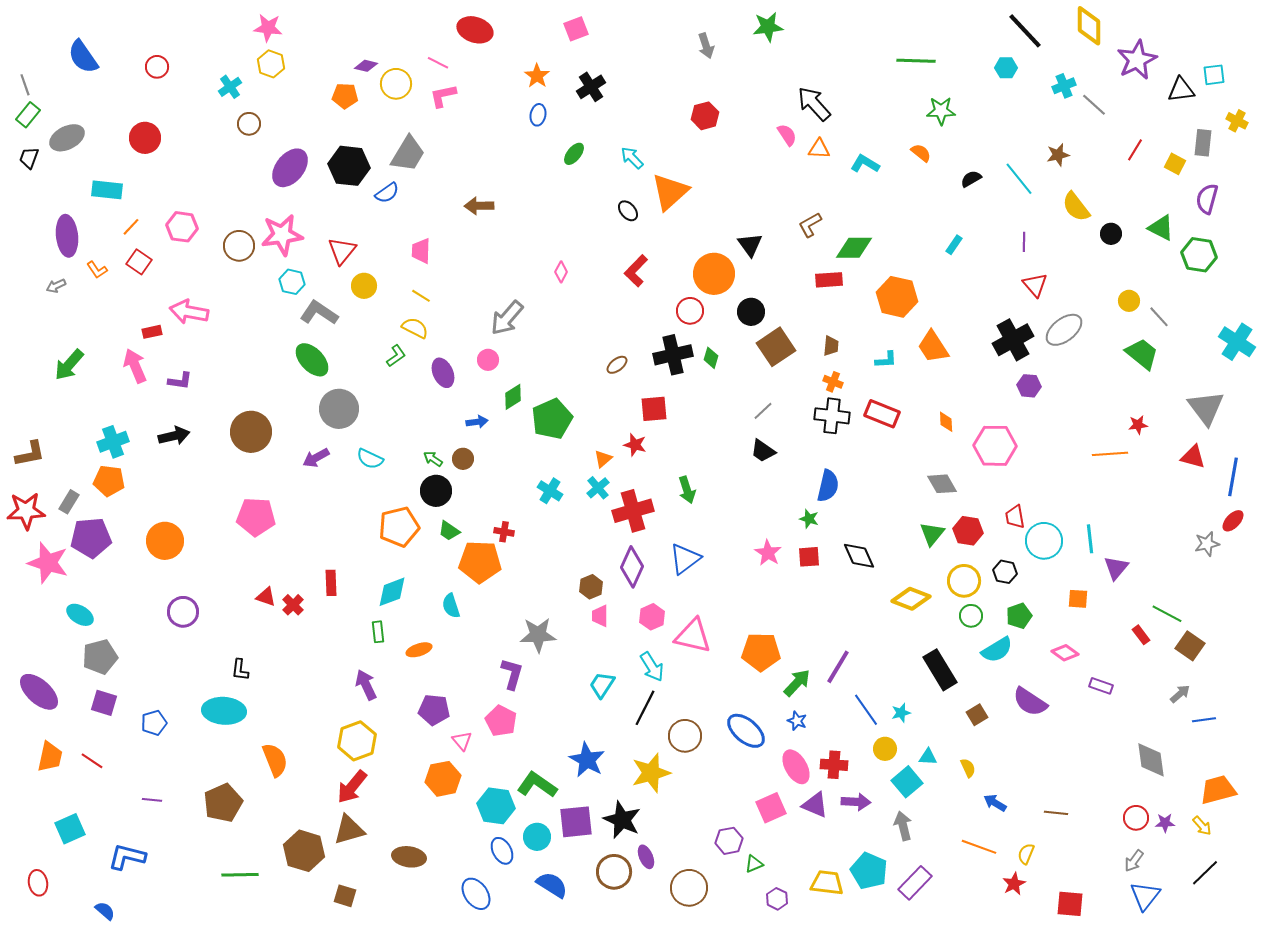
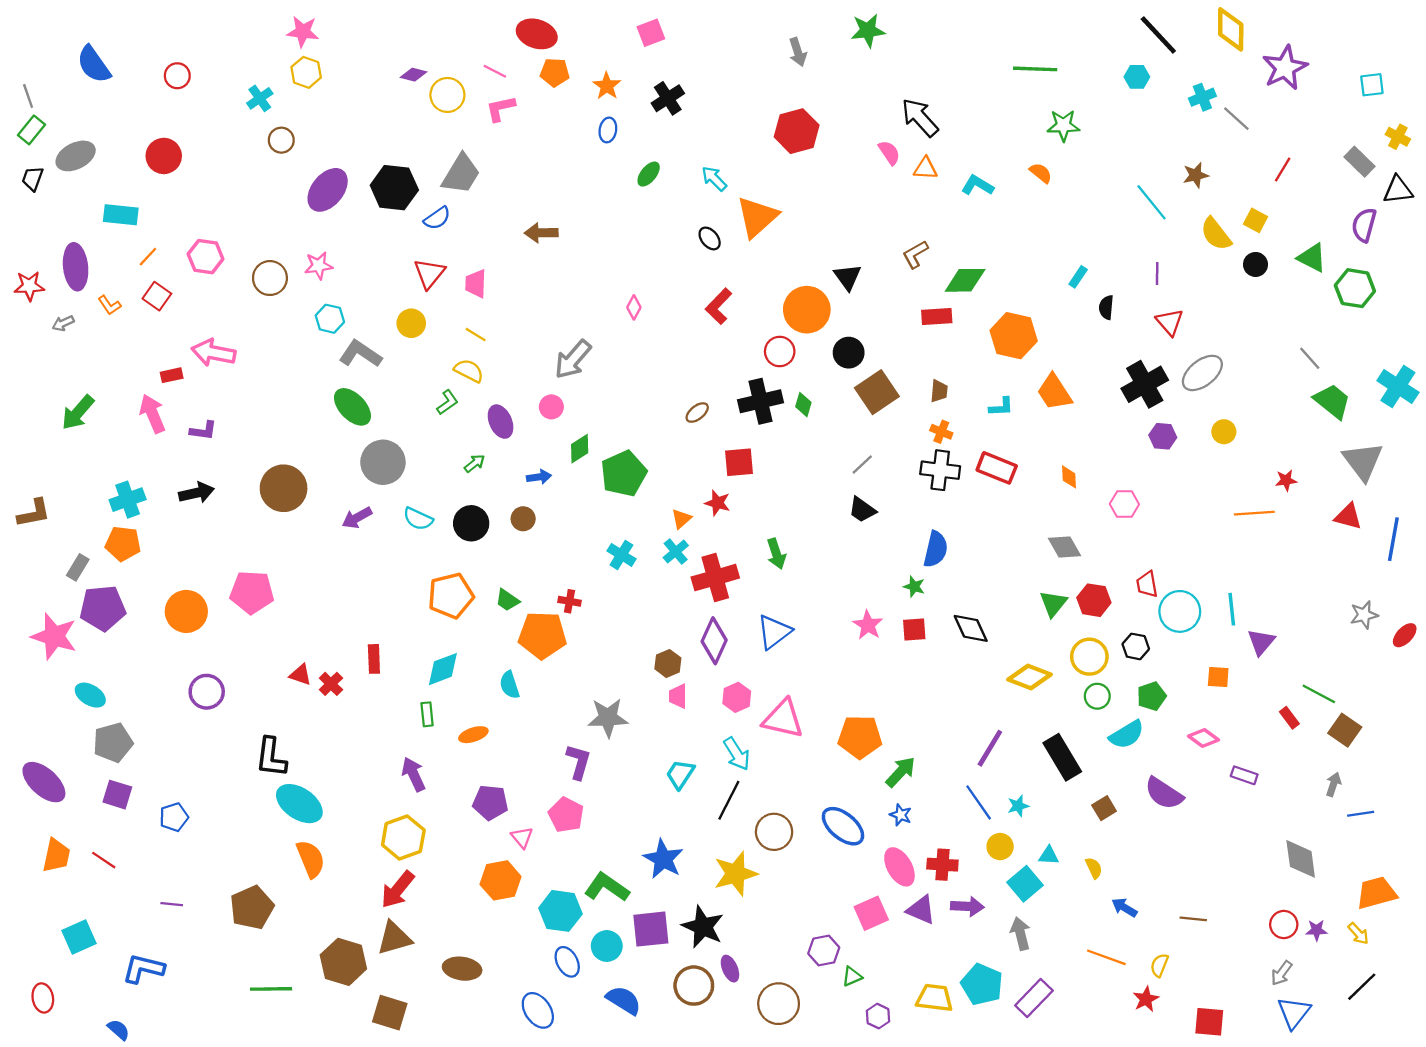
black triangle: (1181, 90) -> (1398, 190), moved
orange pentagon: (345, 96) -> (555, 72), moved
red hexagon: (705, 116) -> (797, 131), size x1.4
gray rectangle: (1203, 143) -> (1359, 162), turned -52
yellow square: (1175, 164) -> (1255, 220), moved
black semicircle: (971, 179) -> (1106, 307), moved, turned -55
pink star: (282, 235) -> (319, 266), size x0.6
red triangle: (342, 251) -> (429, 274), moved
yellow circle: (1129, 301) -> (1224, 432), moved
green trapezoid: (1142, 354) -> (1332, 401), moved
pink hexagon: (995, 446) -> (1124, 504), size x0.6
green arrow: (433, 459) -> (475, 463), moved, turned 108
black circle: (436, 491) -> (471, 523), moved
red star: (26, 511) -> (29, 286), moved, size x0.7
pink pentagon: (256, 517) -> (252, 592), moved
red ellipse: (1233, 521) -> (1405, 635), moved
purple line: (838, 667) -> (990, 748), moved
black L-shape: (240, 670) -> (271, 757), size x1.6
gray arrow: (1180, 694) -> (1333, 784), turned -30
cyan ellipse: (224, 711) -> (299, 804), moved, turned 30
brown square: (345, 896) -> (390, 1013), size x1.4

